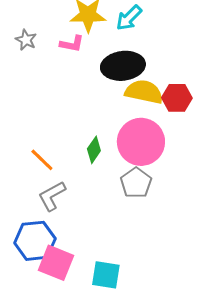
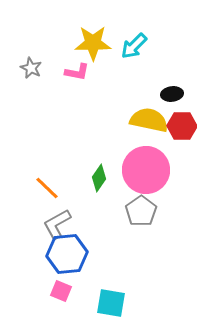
black ellipse: (123, 66) -> (172, 94), moved, size x0.5
blue hexagon: (35, 241) -> (67, 254), moved
pink square: (56, 263) -> (61, 291), size x0.6

